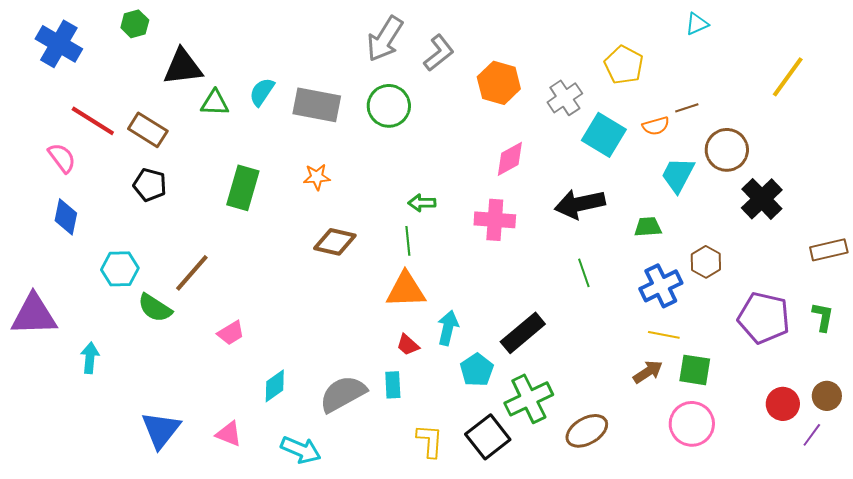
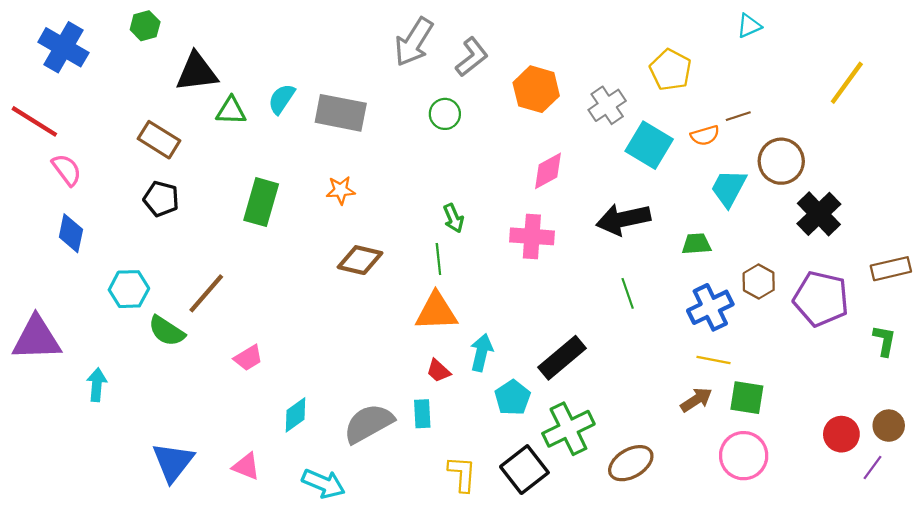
green circle: (389, 106) -> (445, 114), moved, size x0.7
red line: (93, 121) -> (34, 121), moved
green arrow: (422, 203) -> (453, 218), turned -112
purple pentagon: (764, 318) -> (821, 299), moved

